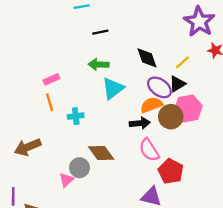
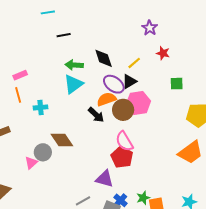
purple star: (199, 22) -> (150, 28), size x0.6
green arrow: (99, 64) -> (74, 65), moved
black arrow: (140, 123) -> (96, 115), turned 48
pink semicircle: (149, 150) -> (124, 141), moved

